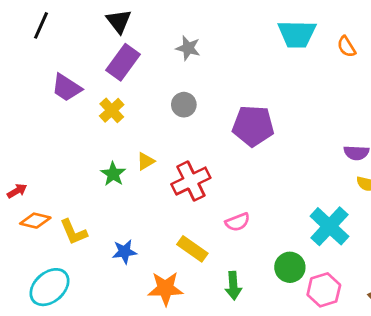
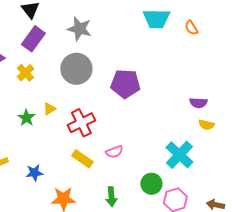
gray star: (188, 48) -> (79, 29), size x1.4
gray circle: (184, 105) -> (76, 69), size x1.8
yellow rectangle: (192, 249) -> (82, 159), moved

